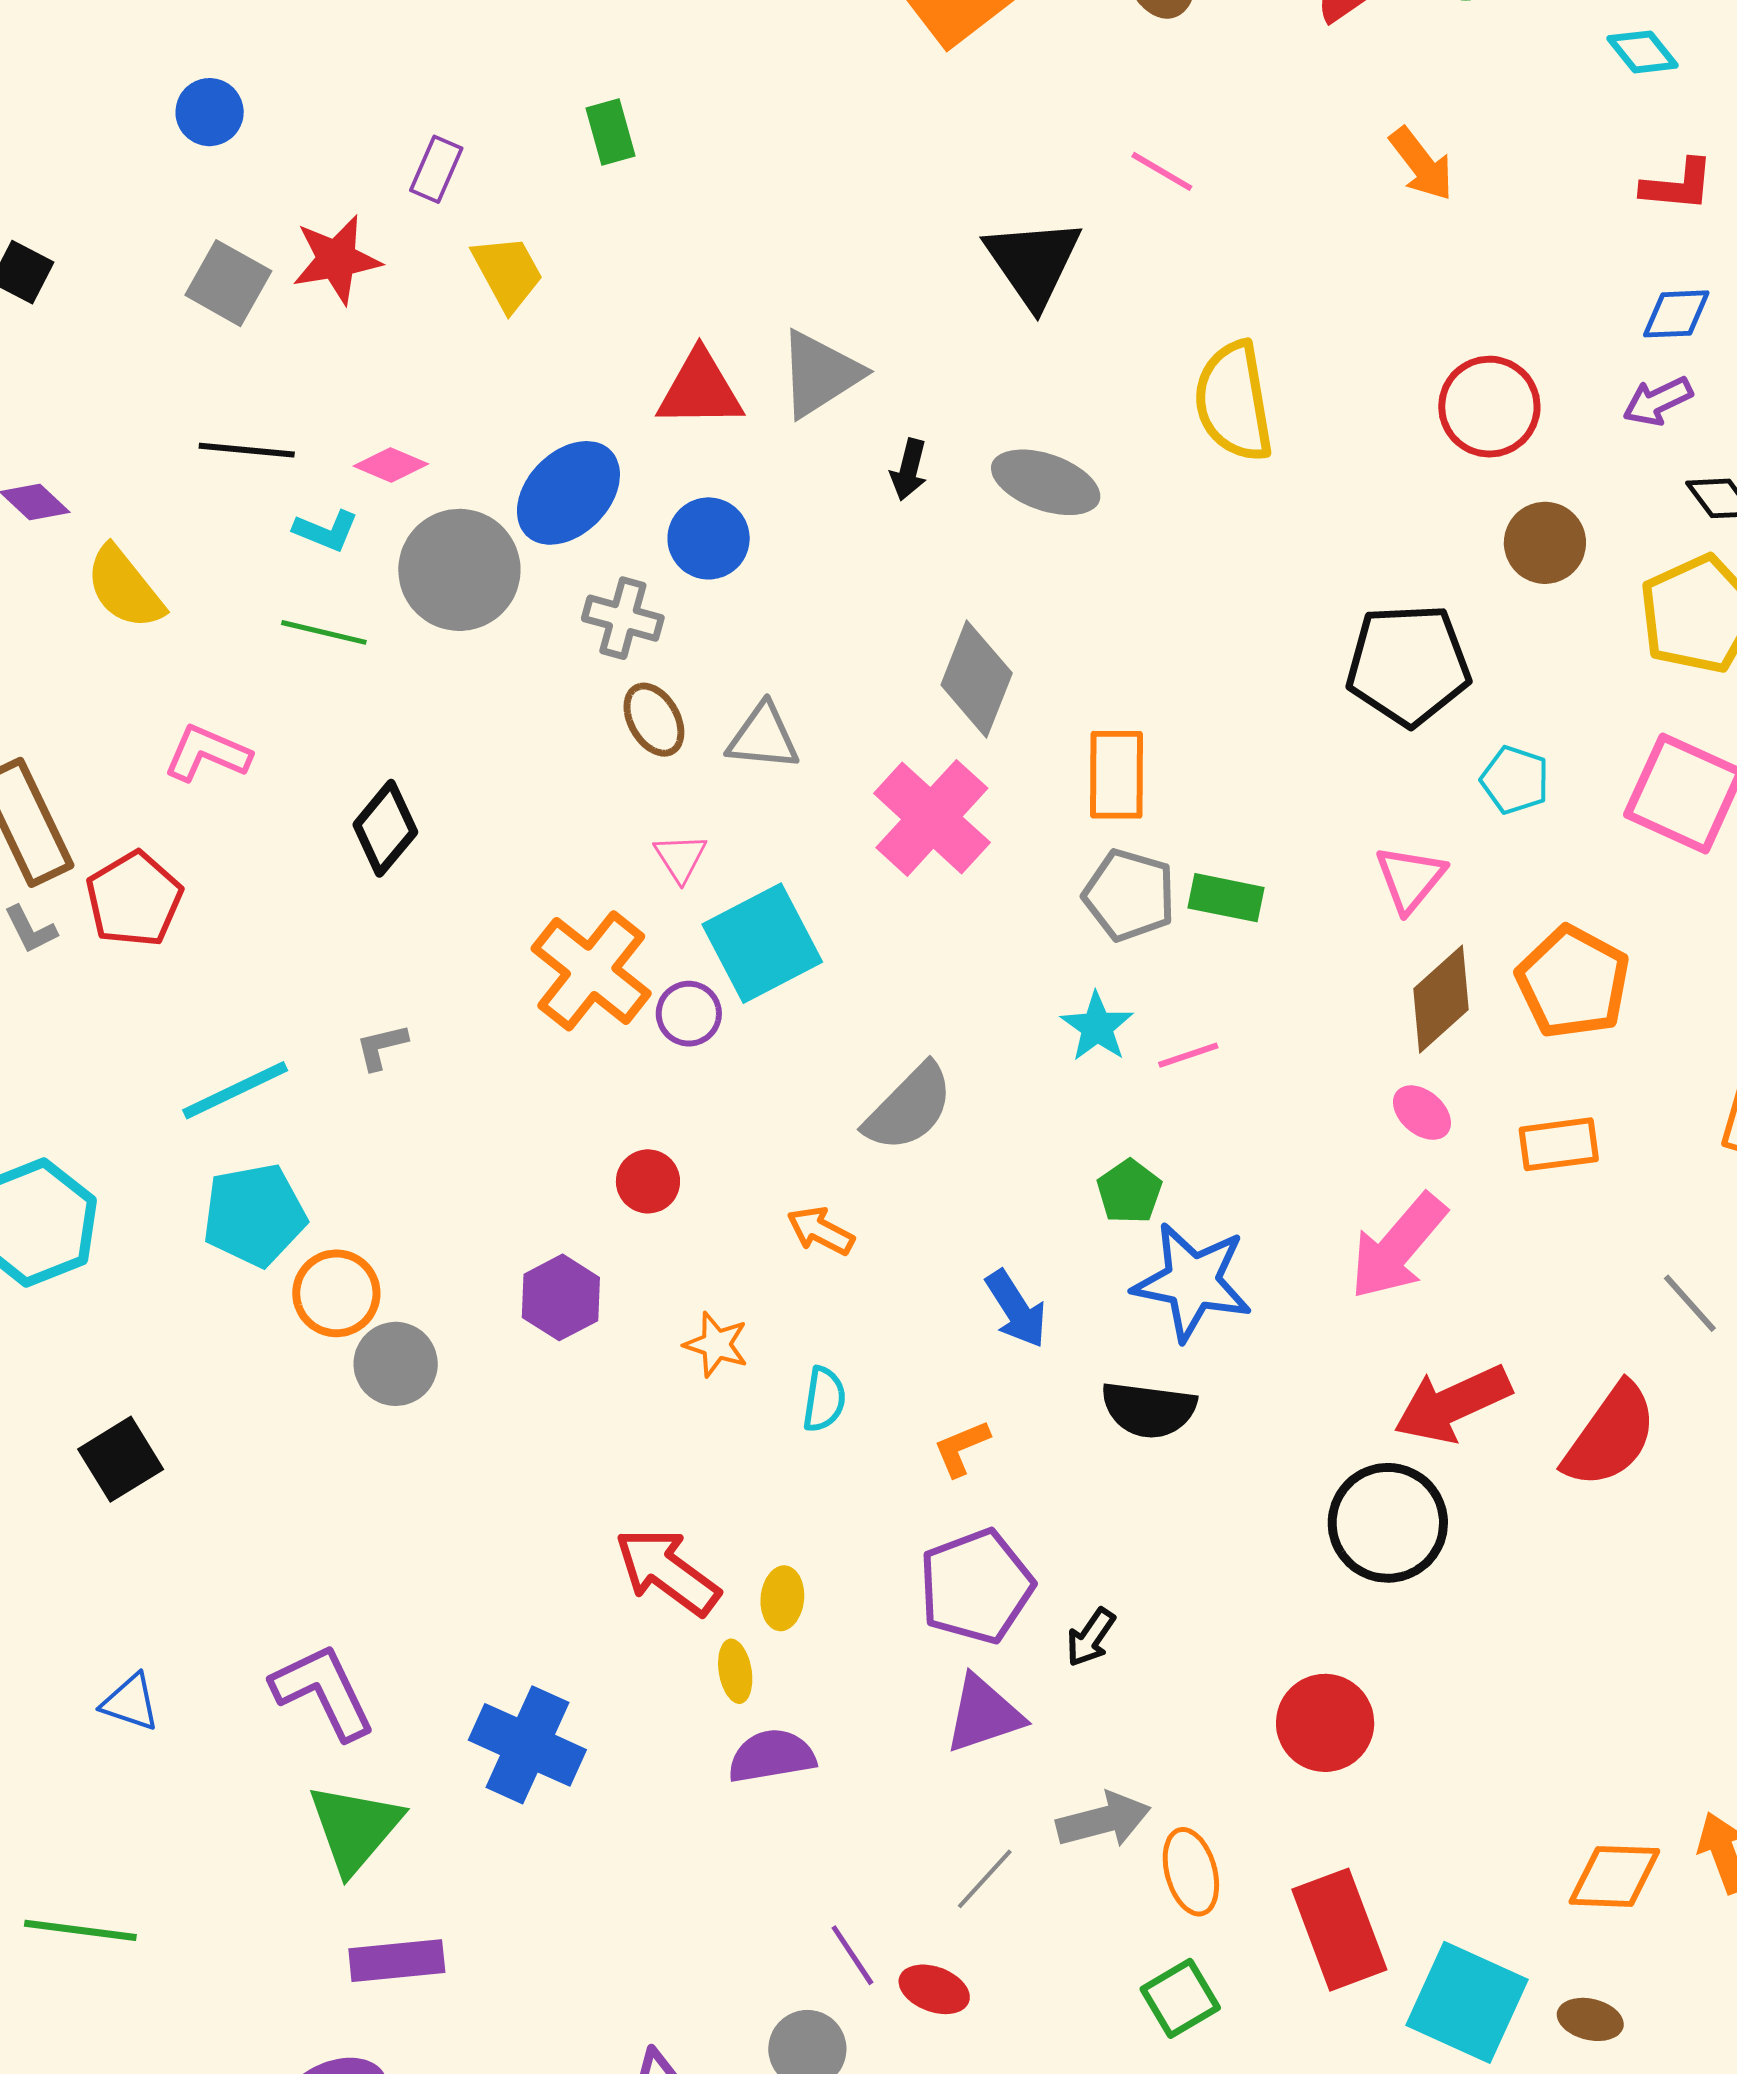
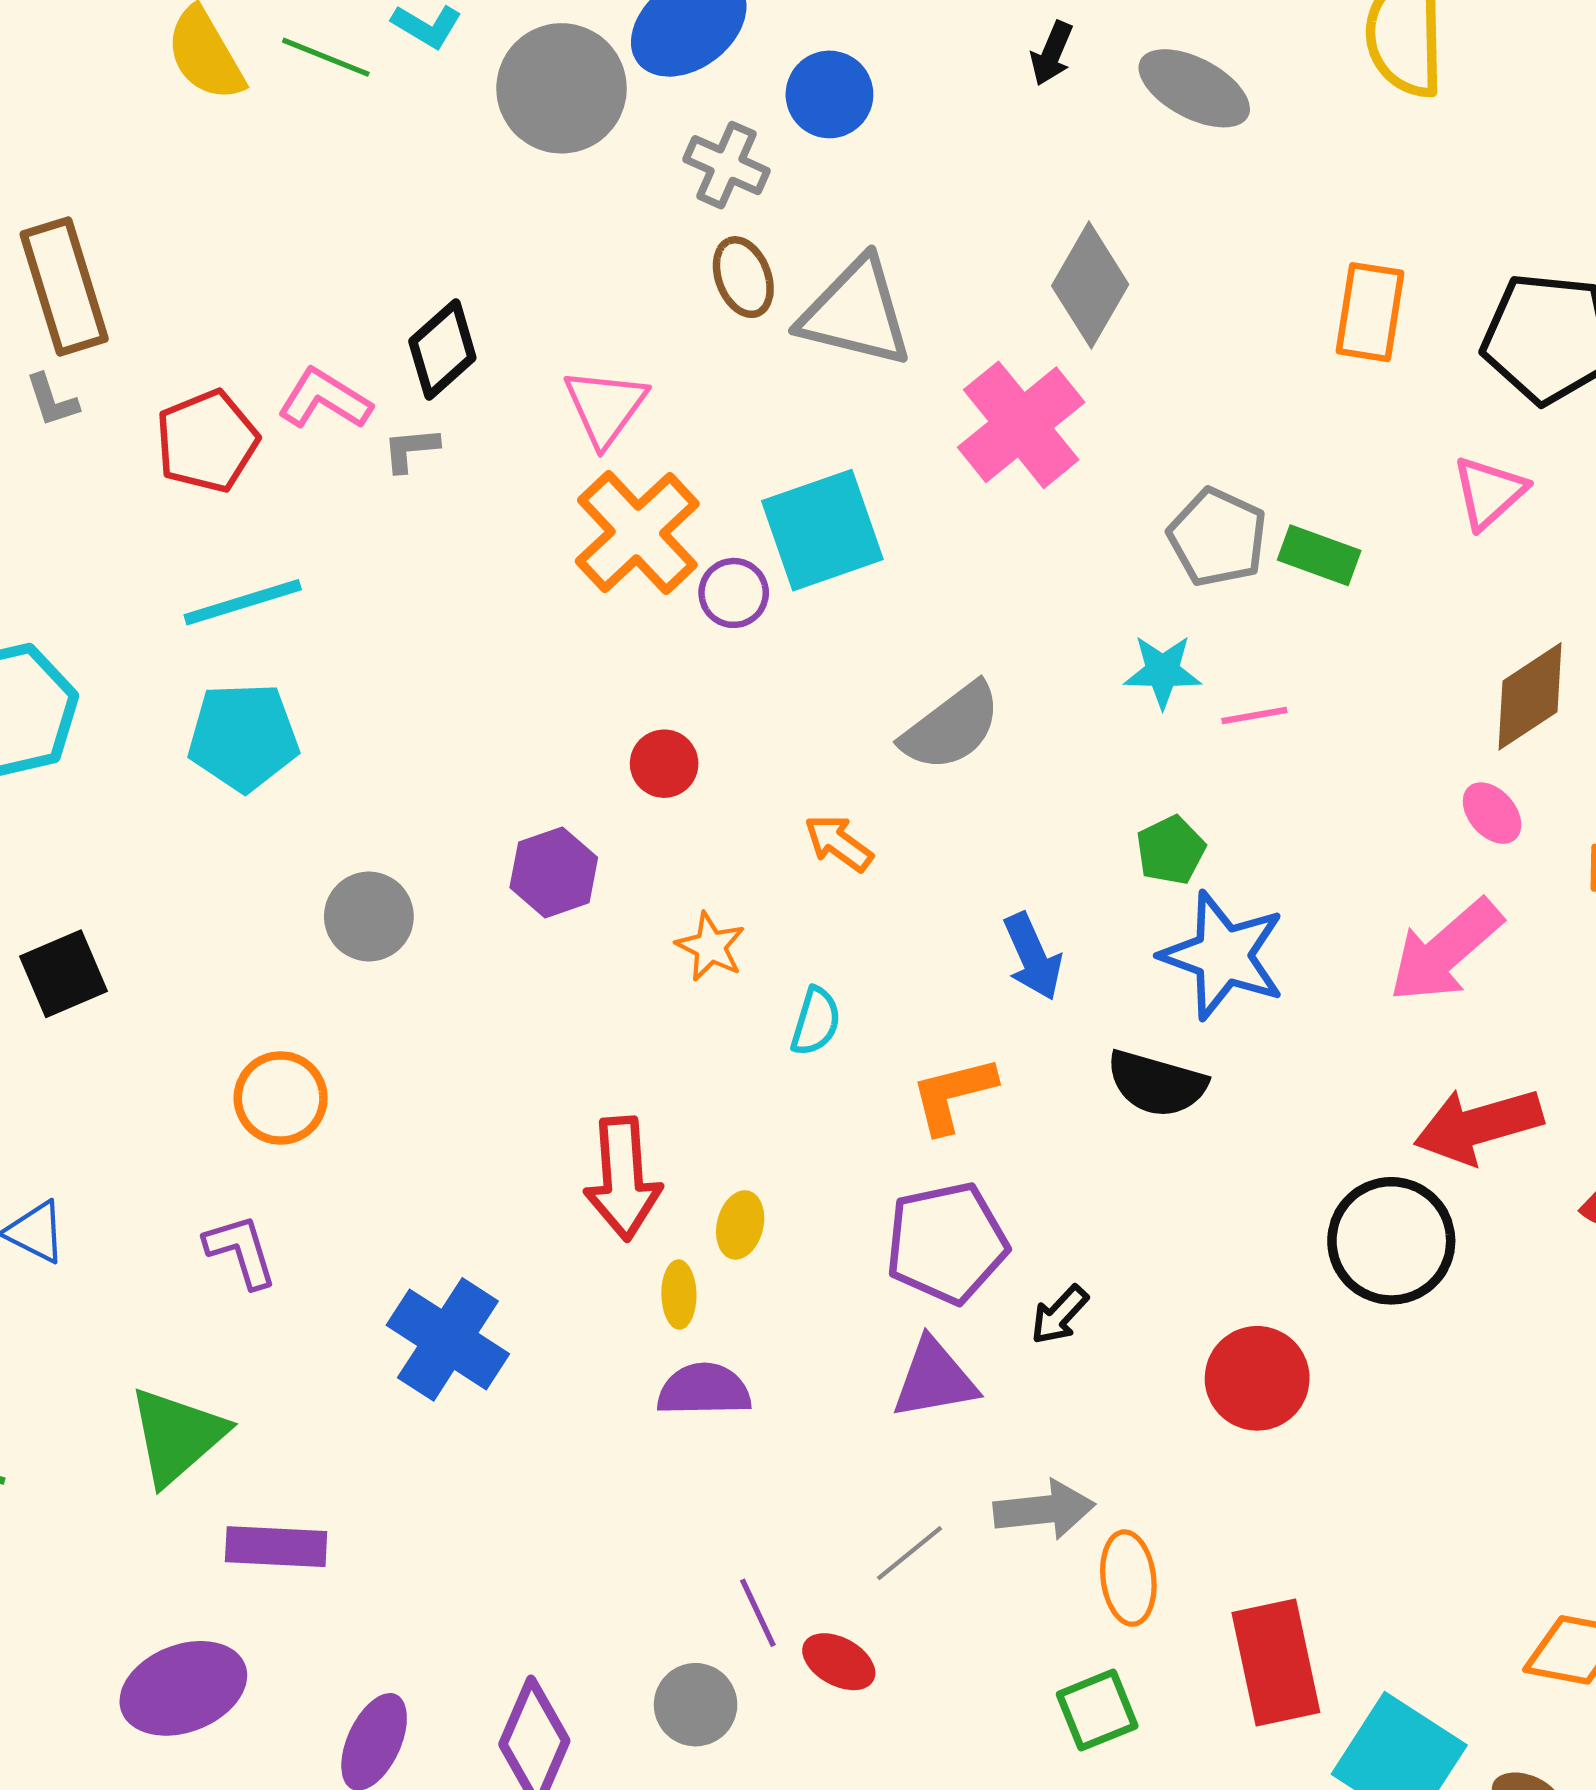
green line: (324, 632) -> (326, 57), moved
gray triangle: (763, 737) -> (856, 313), size x1.5
pink L-shape: (207, 753) -> (325, 399), moved
orange rectangle: (1117, 775) -> (1370, 312), moved
pink triangle: (681, 858) -> (605, 407), moved, size x1.5
pink triangle: (1410, 879) -> (1489, 492), moved
red pentagon: (134, 899) -> (207, 441), moved
cyan star: (1097, 1027) -> (1163, 671), turned 30
gray L-shape: (382, 1047) -> (411, 449), moved
orange circle: (336, 1293) -> (281, 1098), moved
orange L-shape: (962, 1448) -> (953, 1095), size x1.4
red arrow: (667, 1571) -> (623, 1178), turned -139
purple L-shape: (323, 1692) -> (241, 1251), size x0.7
red circle: (1325, 1723) -> (1257, 1378), moved
green triangle: (355, 1828) -> (177, 1436), moved

